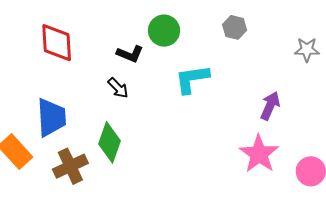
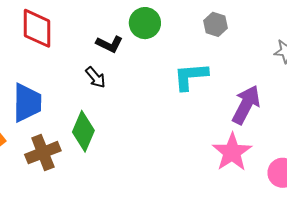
cyan L-shape: (192, 79) -> (191, 76), moved
purple arrow: (270, 106) -> (246, 105), size x1.4

